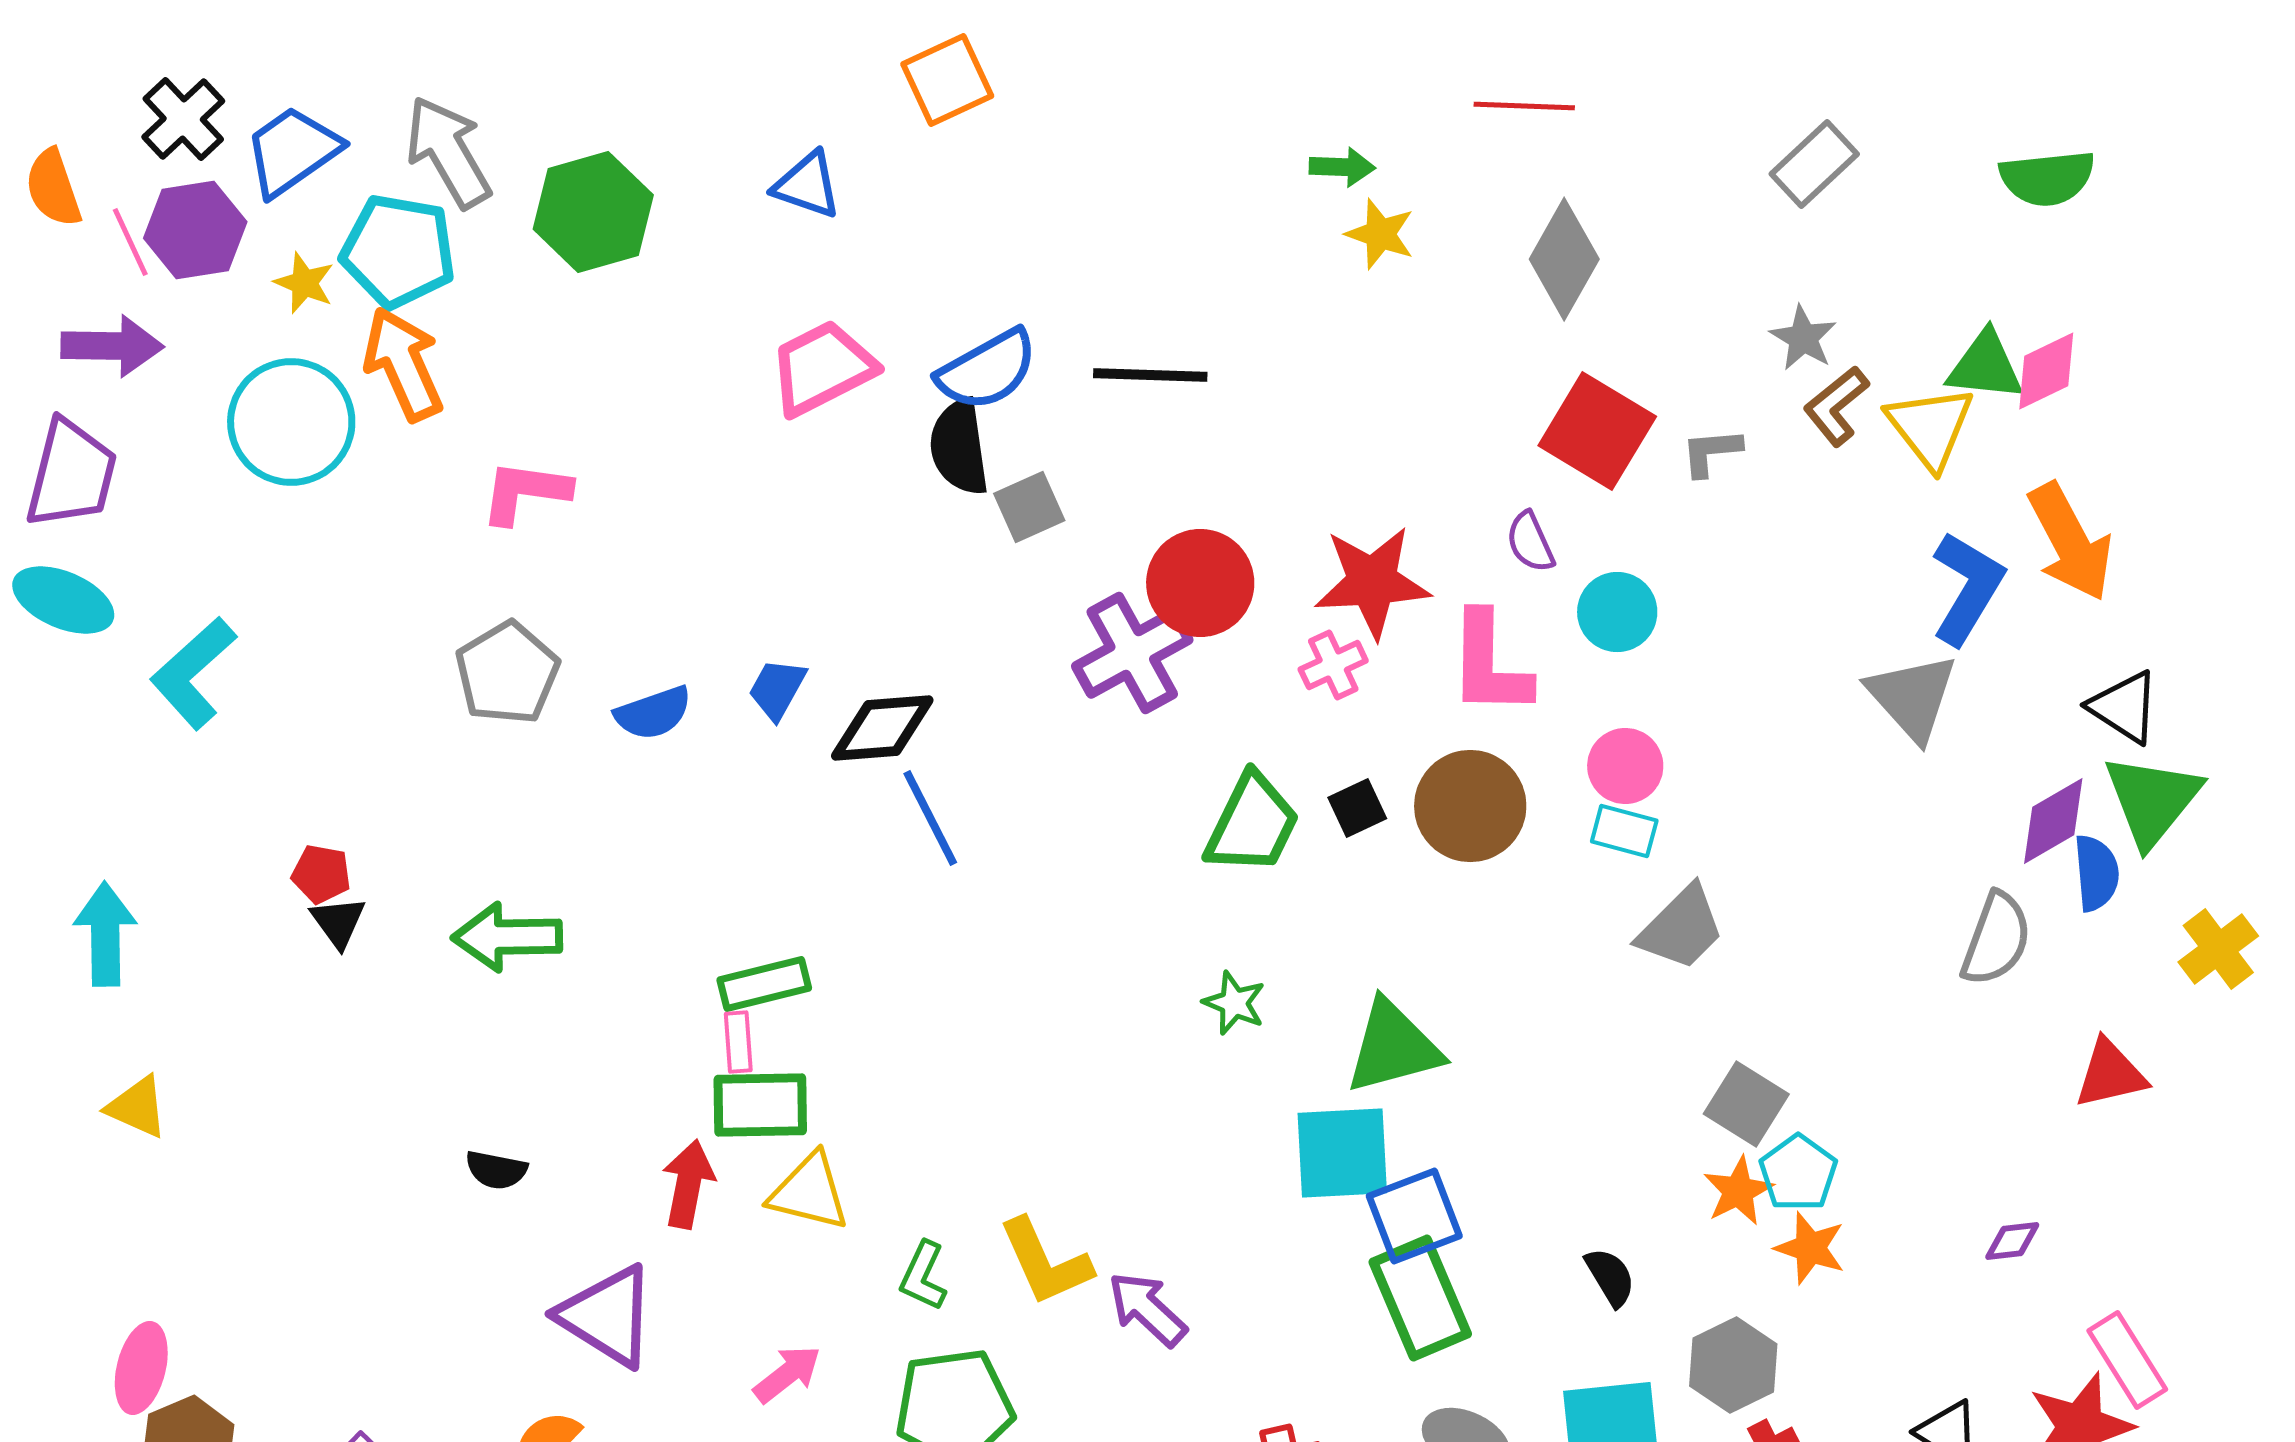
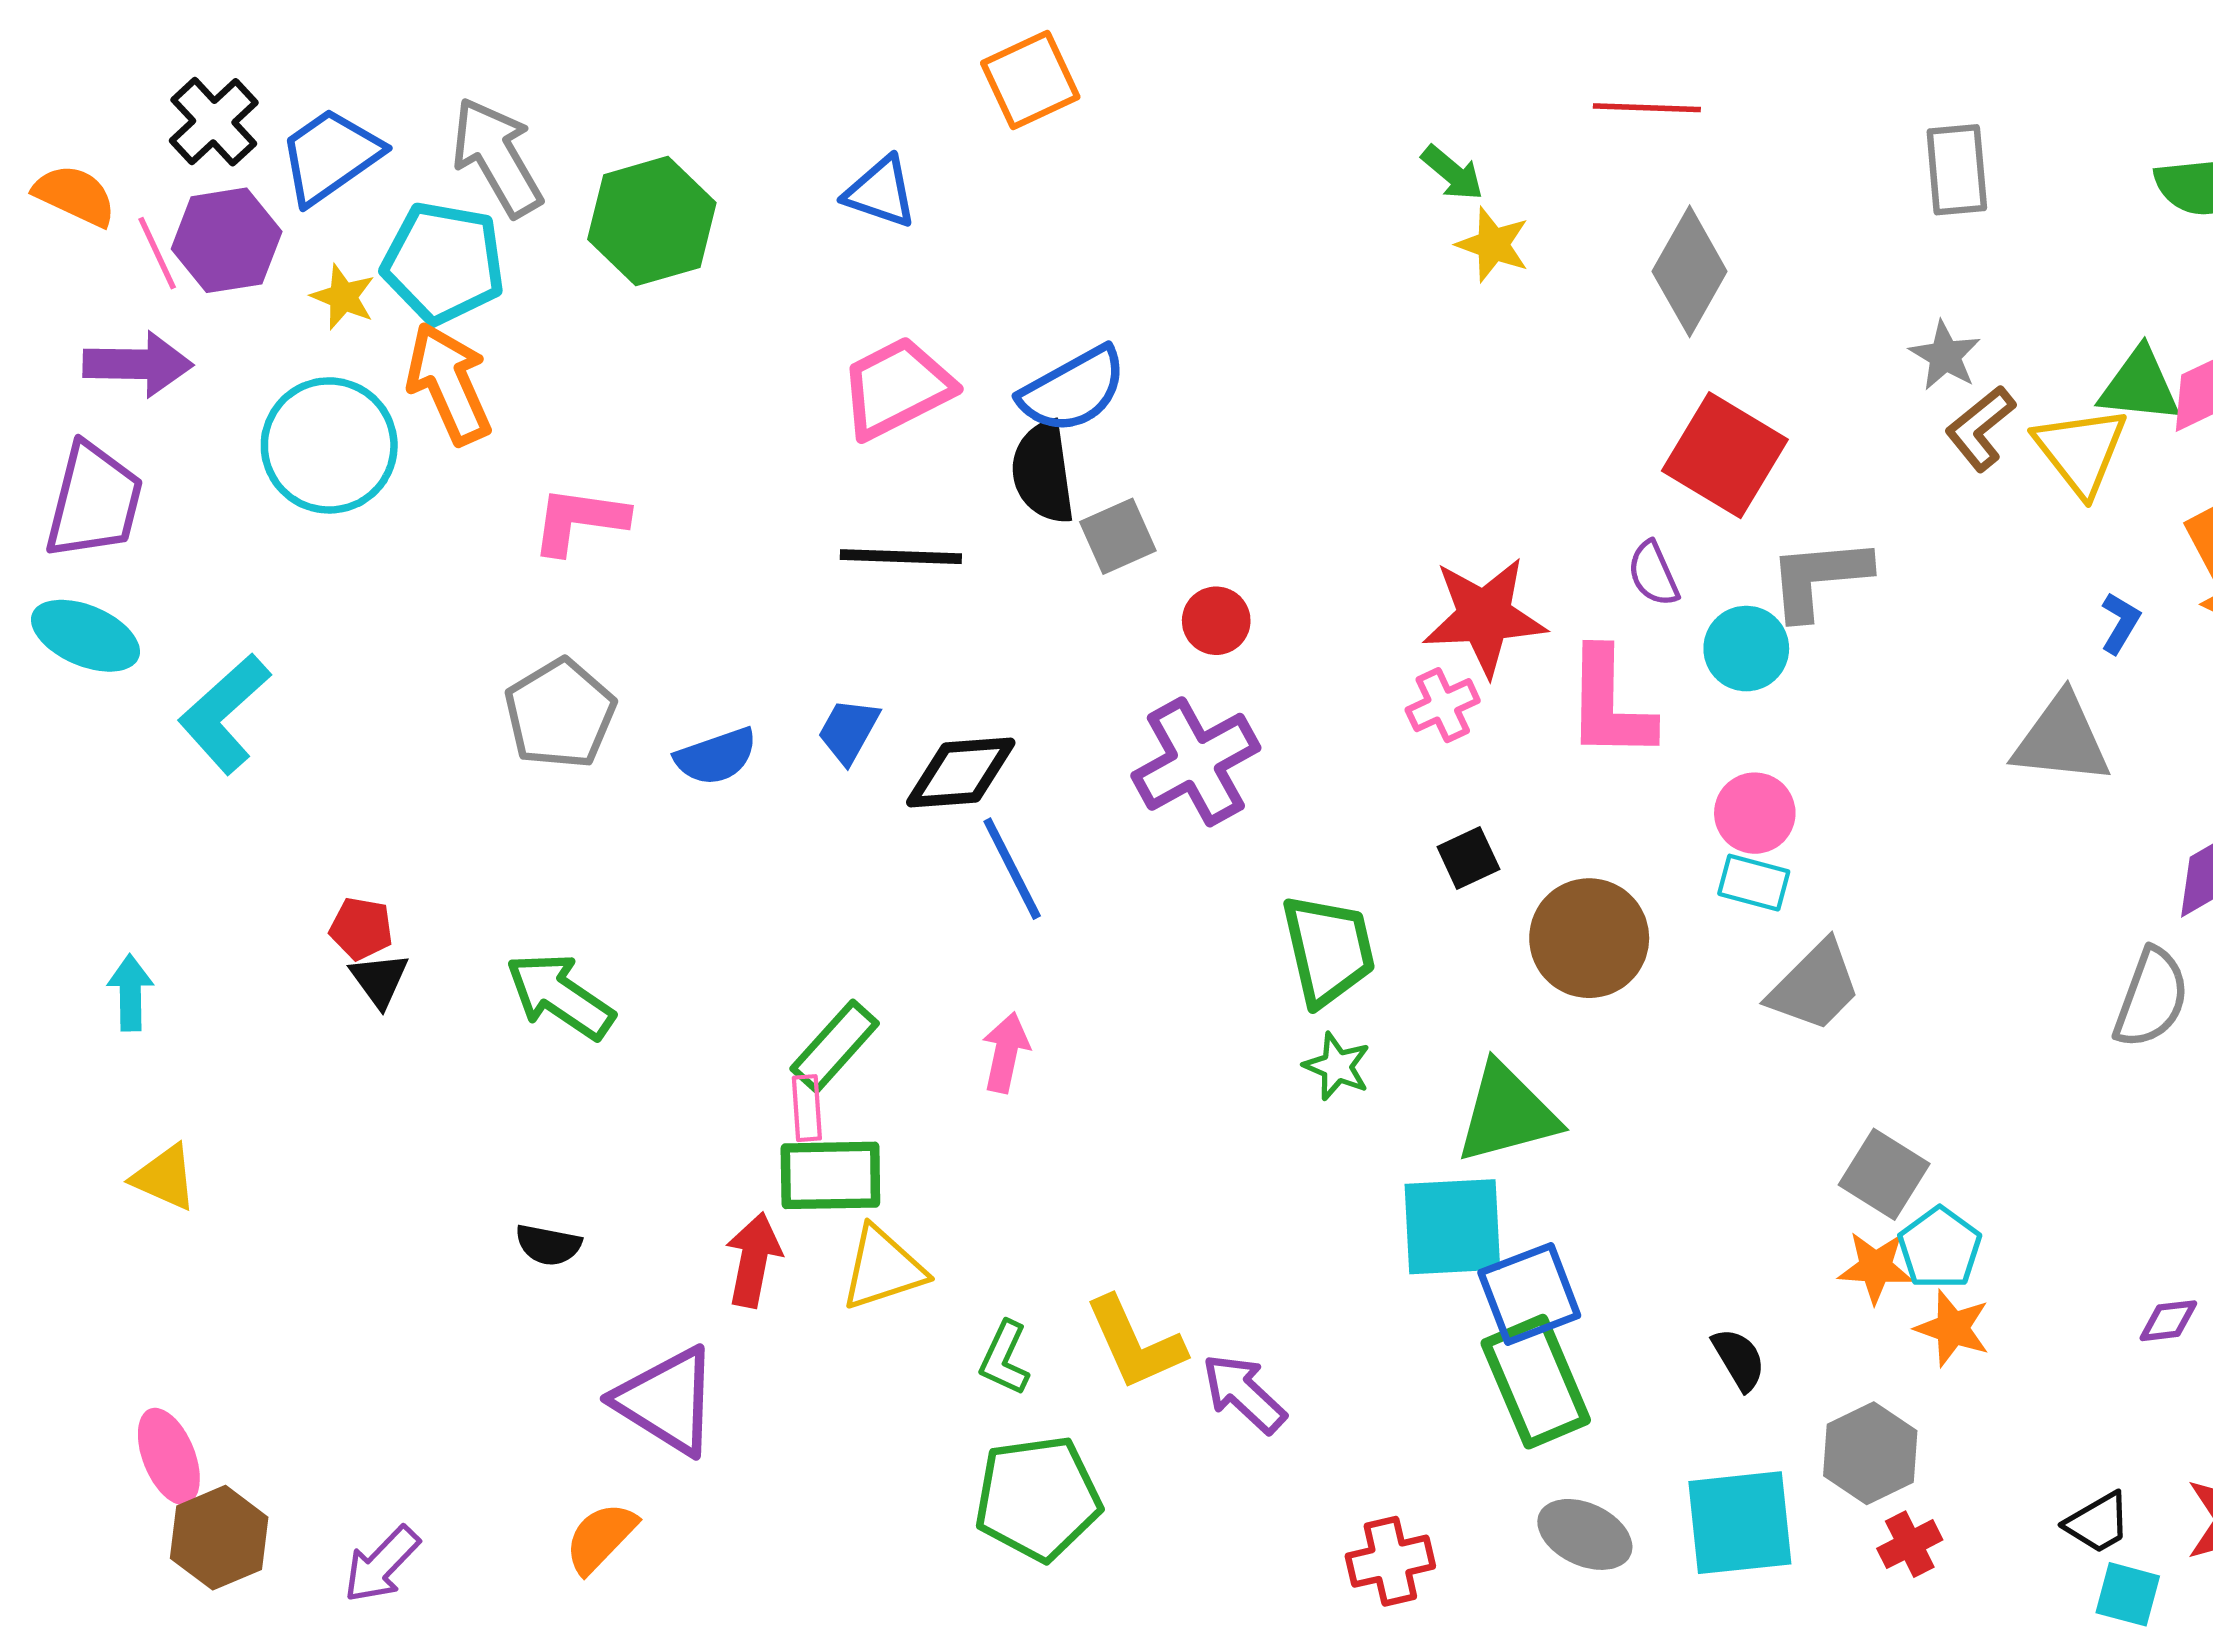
gray rectangle: (1814, 164) -> (1957, 170), turned -52
green arrow: (1342, 167) -> (1452, 173), turned 38
orange semicircle: (53, 188) -> (75, 195), turned 134
black line: (1150, 375) -> (901, 557), moved
gray L-shape: (1711, 452) -> (1819, 578), moved, size x1.6
red circle: (1200, 583) -> (1216, 621), moved, size x0.6
blue L-shape: (1967, 588) -> (2120, 623), size x0.5
purple cross: (1132, 653) -> (1196, 762), moved
gray triangle: (1912, 697) -> (2062, 739), turned -42
brown circle: (1470, 806) -> (1589, 938), moved
green trapezoid: (1252, 824) -> (1328, 950), moved, turned -39
cyan arrow: (105, 934) -> (130, 993), size x0.7
green arrow: (507, 937) -> (560, 996), turned 35
green rectangle: (764, 984) -> (835, 1046), turned -34
orange star: (1738, 1191) -> (1876, 1267), turned 30
yellow triangle: (809, 1192) -> (883, 1268), turned -32
pink ellipse: (141, 1368) -> (169, 1456), turned -36
pink arrow: (787, 1374) -> (1006, 1052), moved, turned -40

